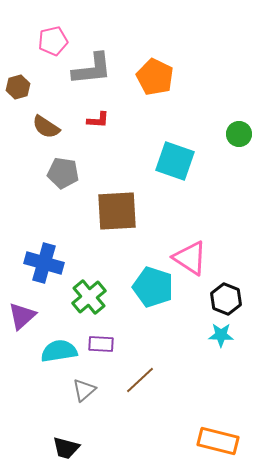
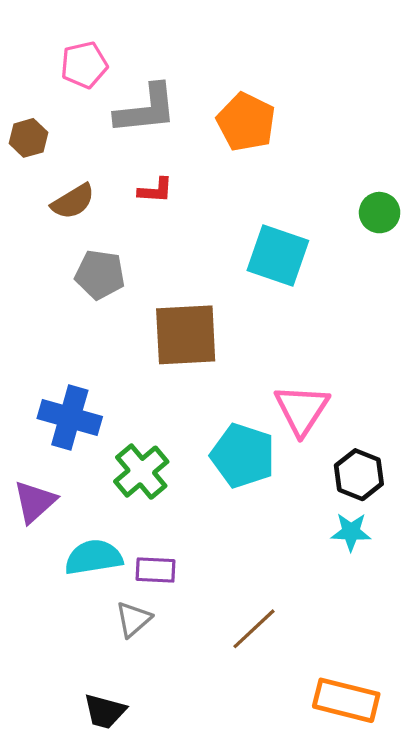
brown semicircle: (46, 127) -> (73, 201), turned -64
pink triangle: (190, 258) -> (302, 410), turned 30
purple rectangle: (101, 344) -> (156, 570), moved
brown line: (140, 380) -> (254, 629), moved

